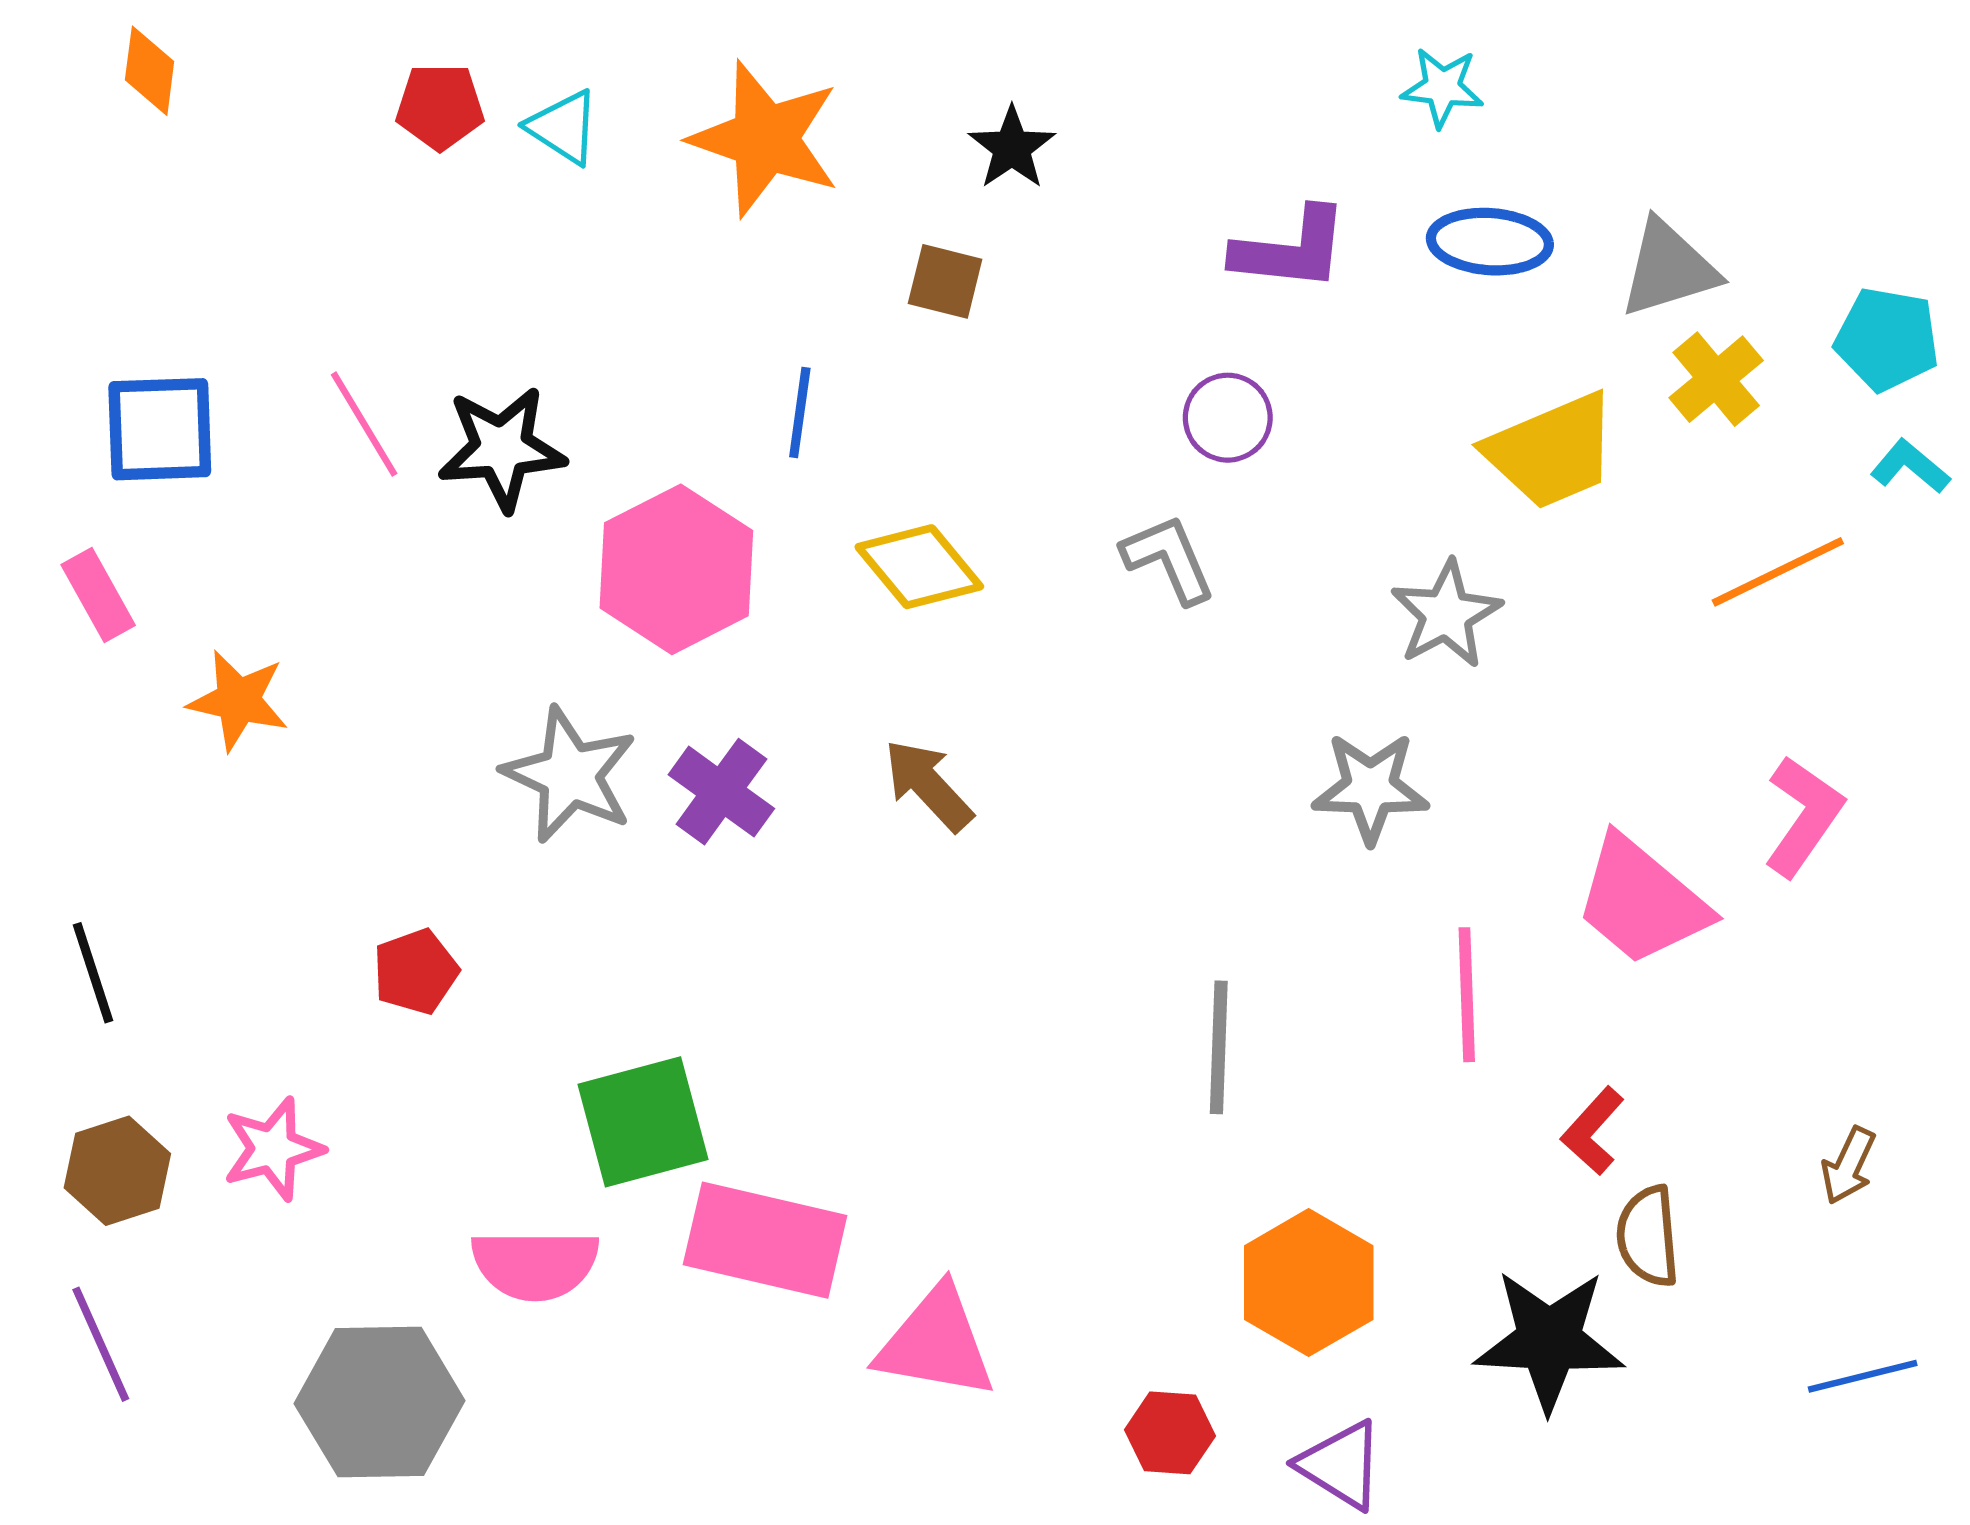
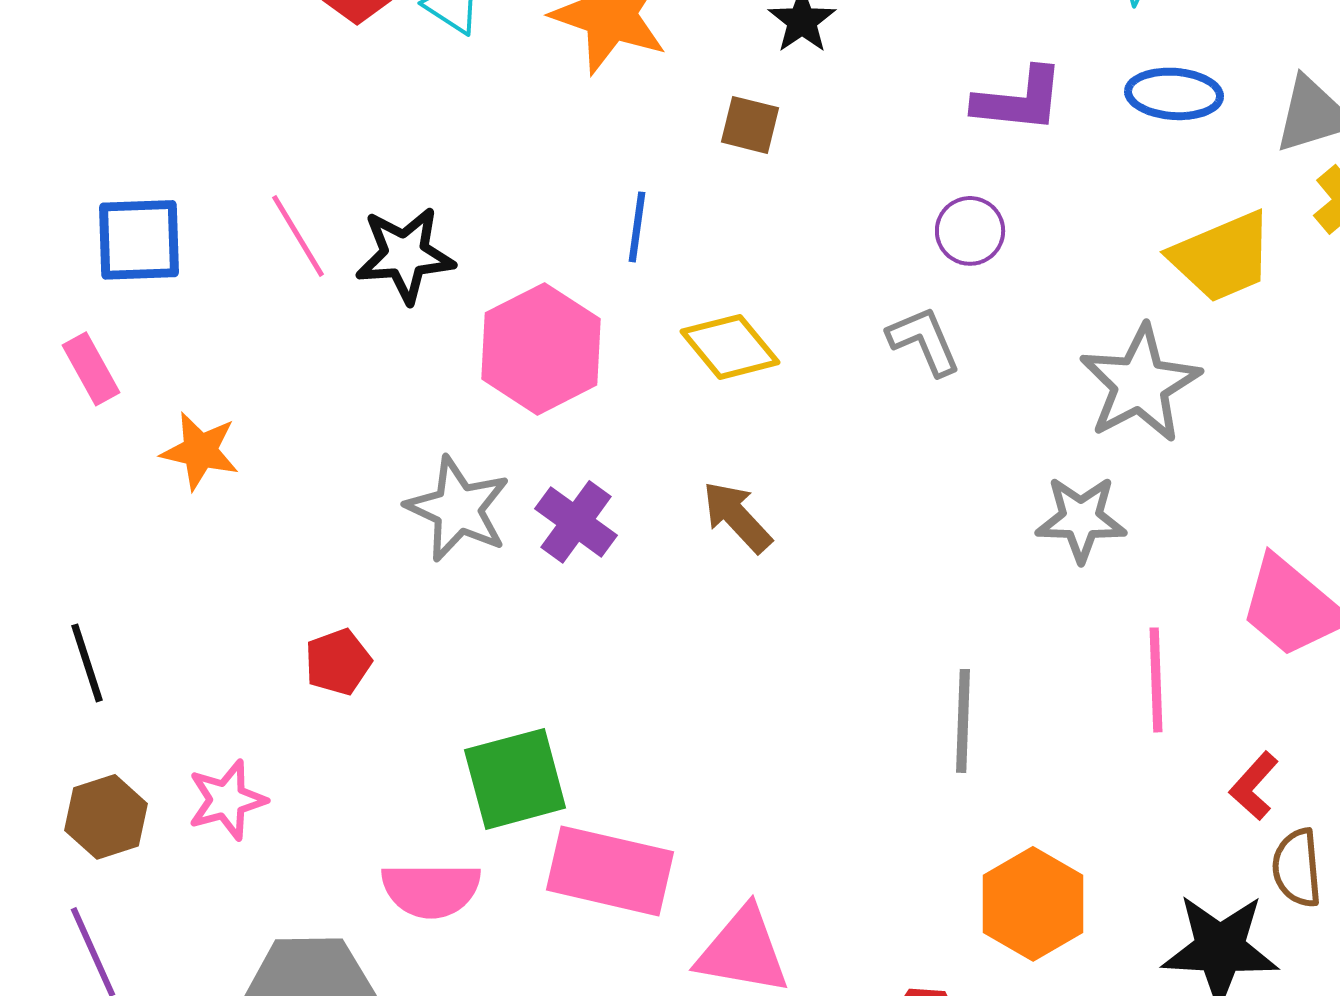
gray star: (1446, 614) -> (1140, 384), size x1.4

